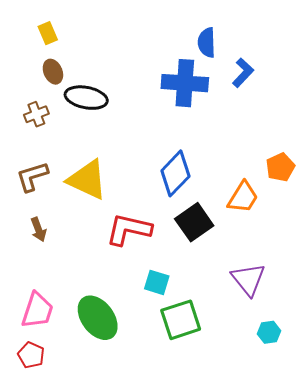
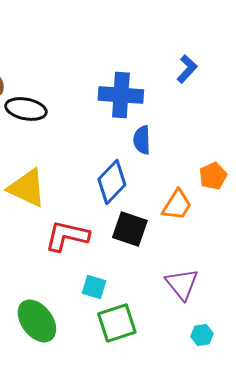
blue semicircle: (207, 43) -> (142, 140), moved
blue L-shape: (243, 73) -> (187, 69), moved
black square: (194, 222) -> (130, 229), turned -36

